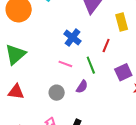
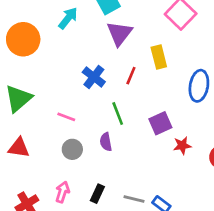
red line: (106, 46) -> (131, 76), moved
pink line: (65, 64) -> (66, 117), moved
purple semicircle: (82, 87) -> (106, 142), turned 136

